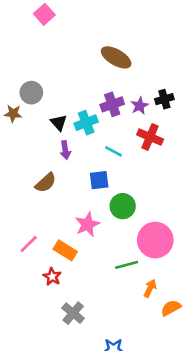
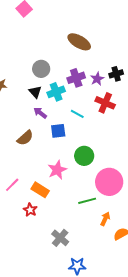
gray circle: (31, 93) -> (41, 69), moved
purple arrow: (65, 150) -> (40, 113), turned 136
blue square: (99, 180) -> (58, 131), moved
gray cross: (73, 313) -> (60, 238), moved

